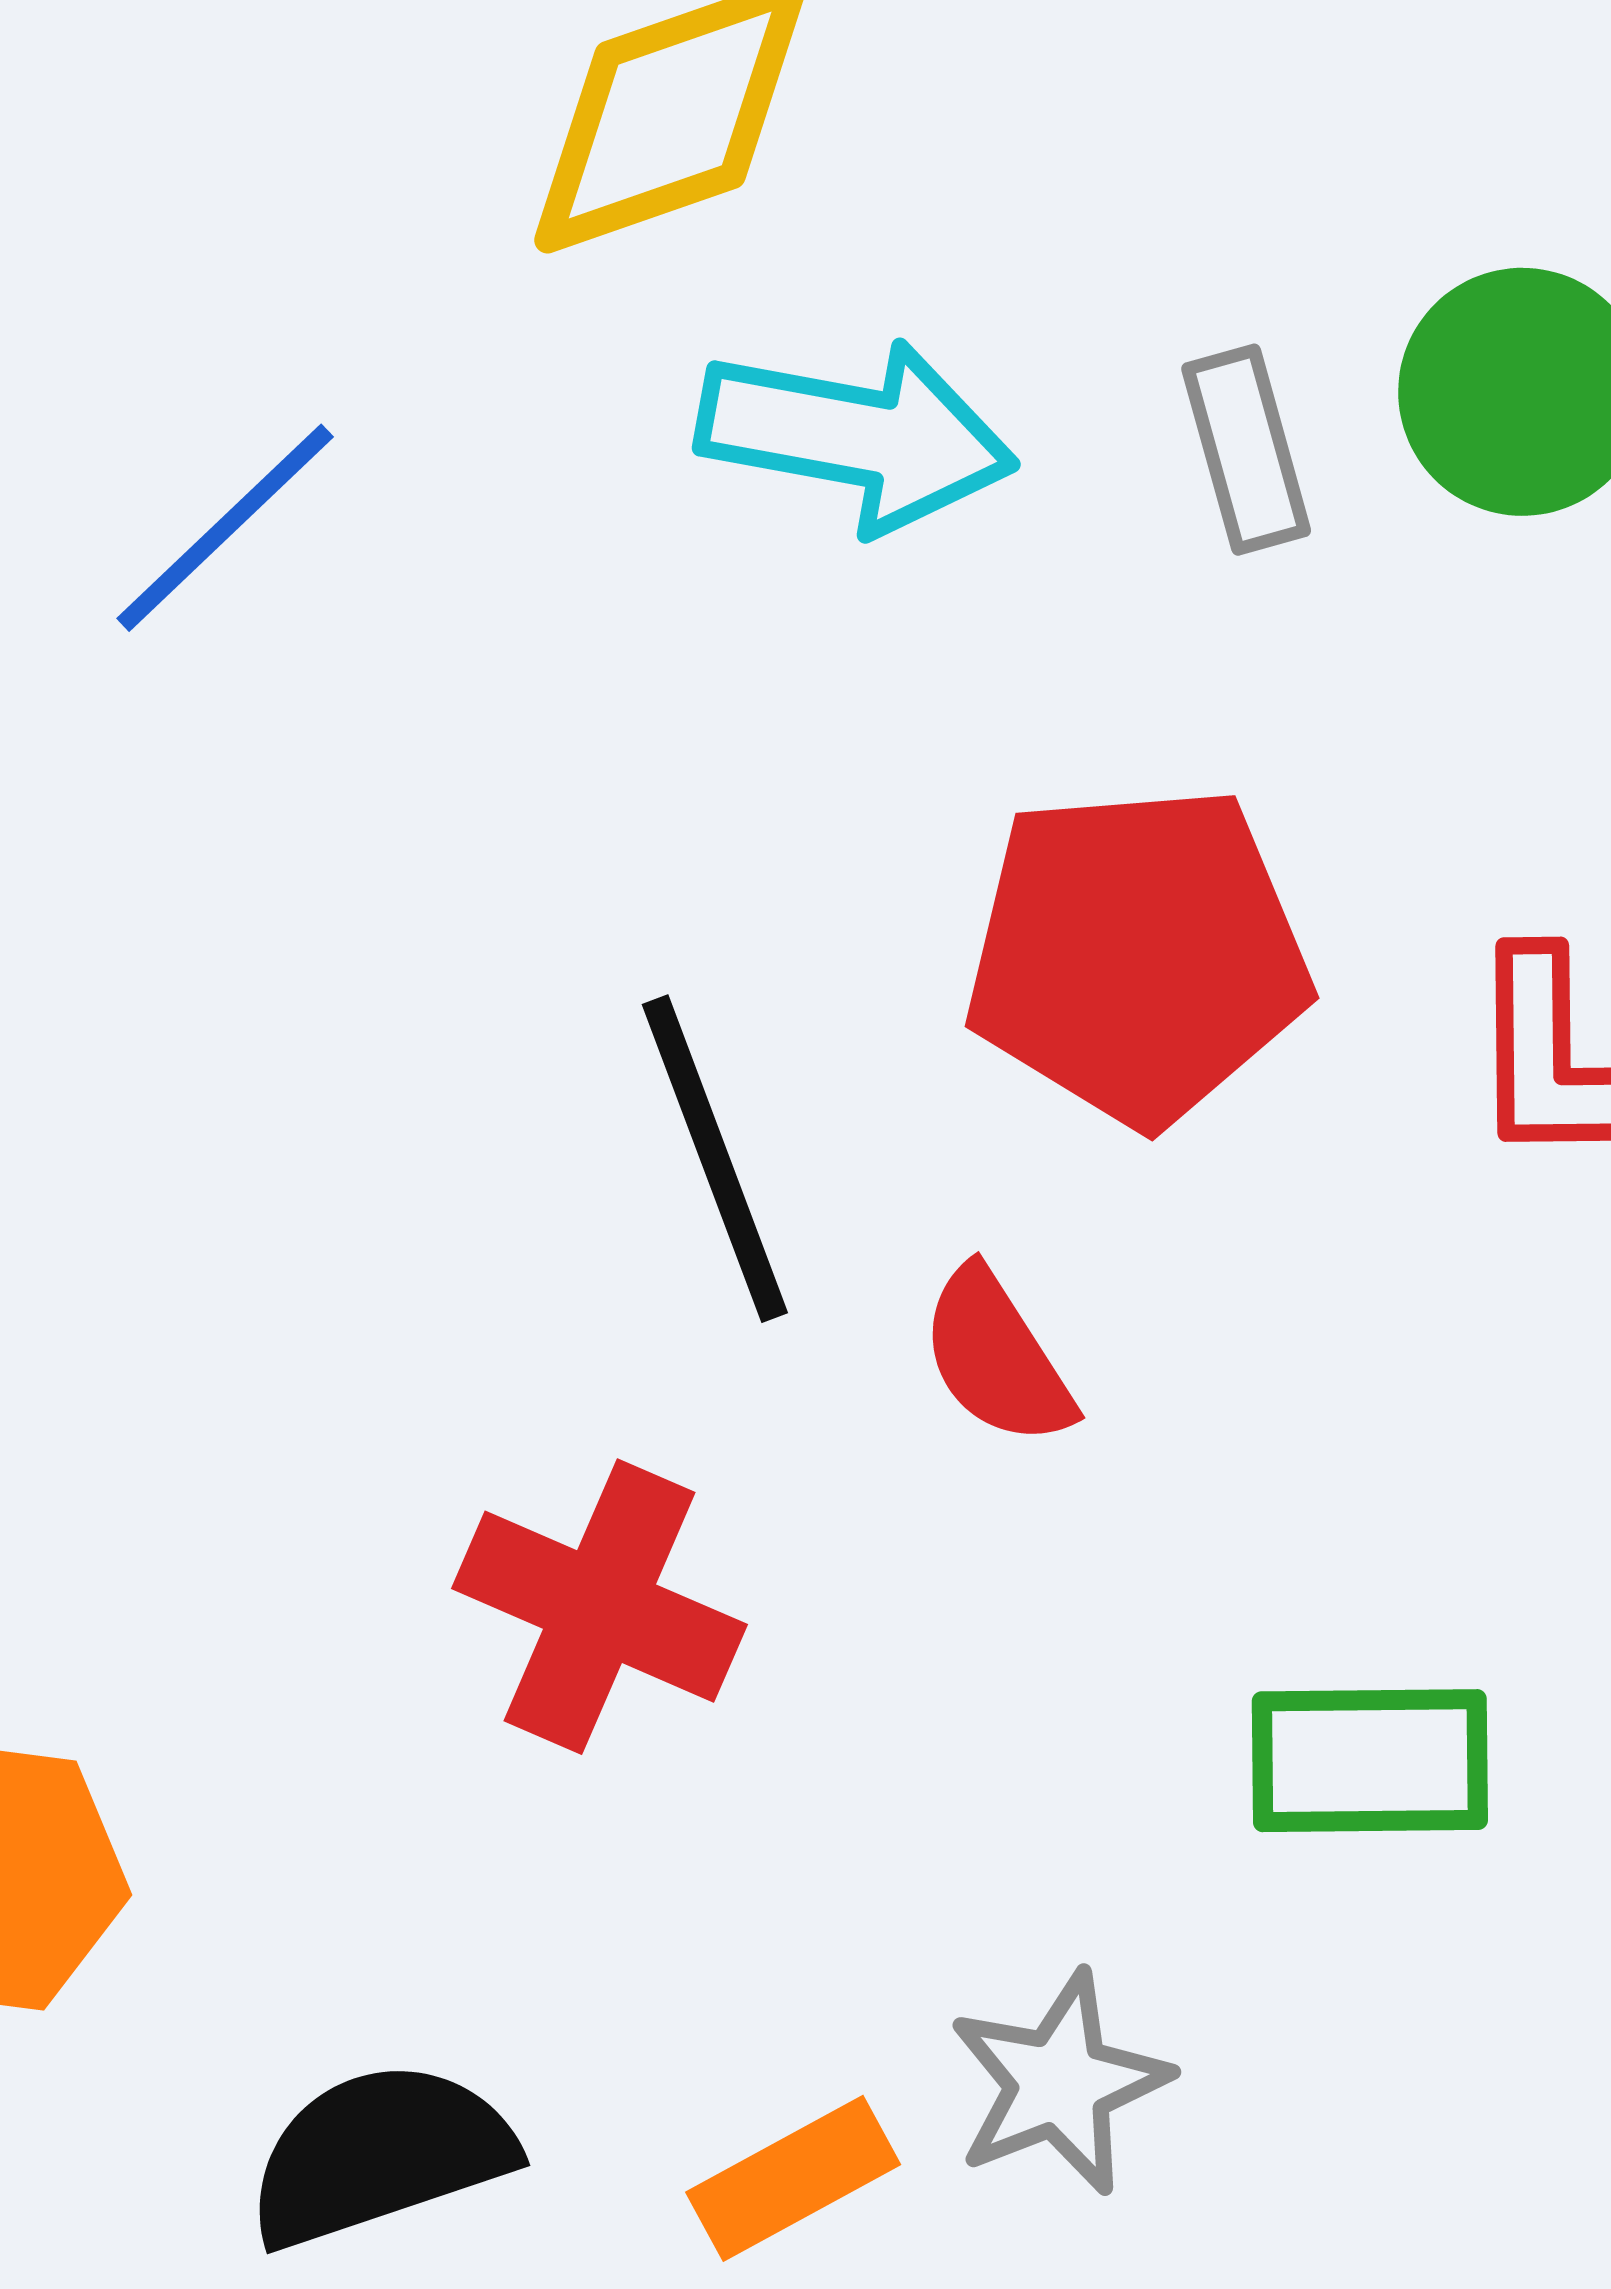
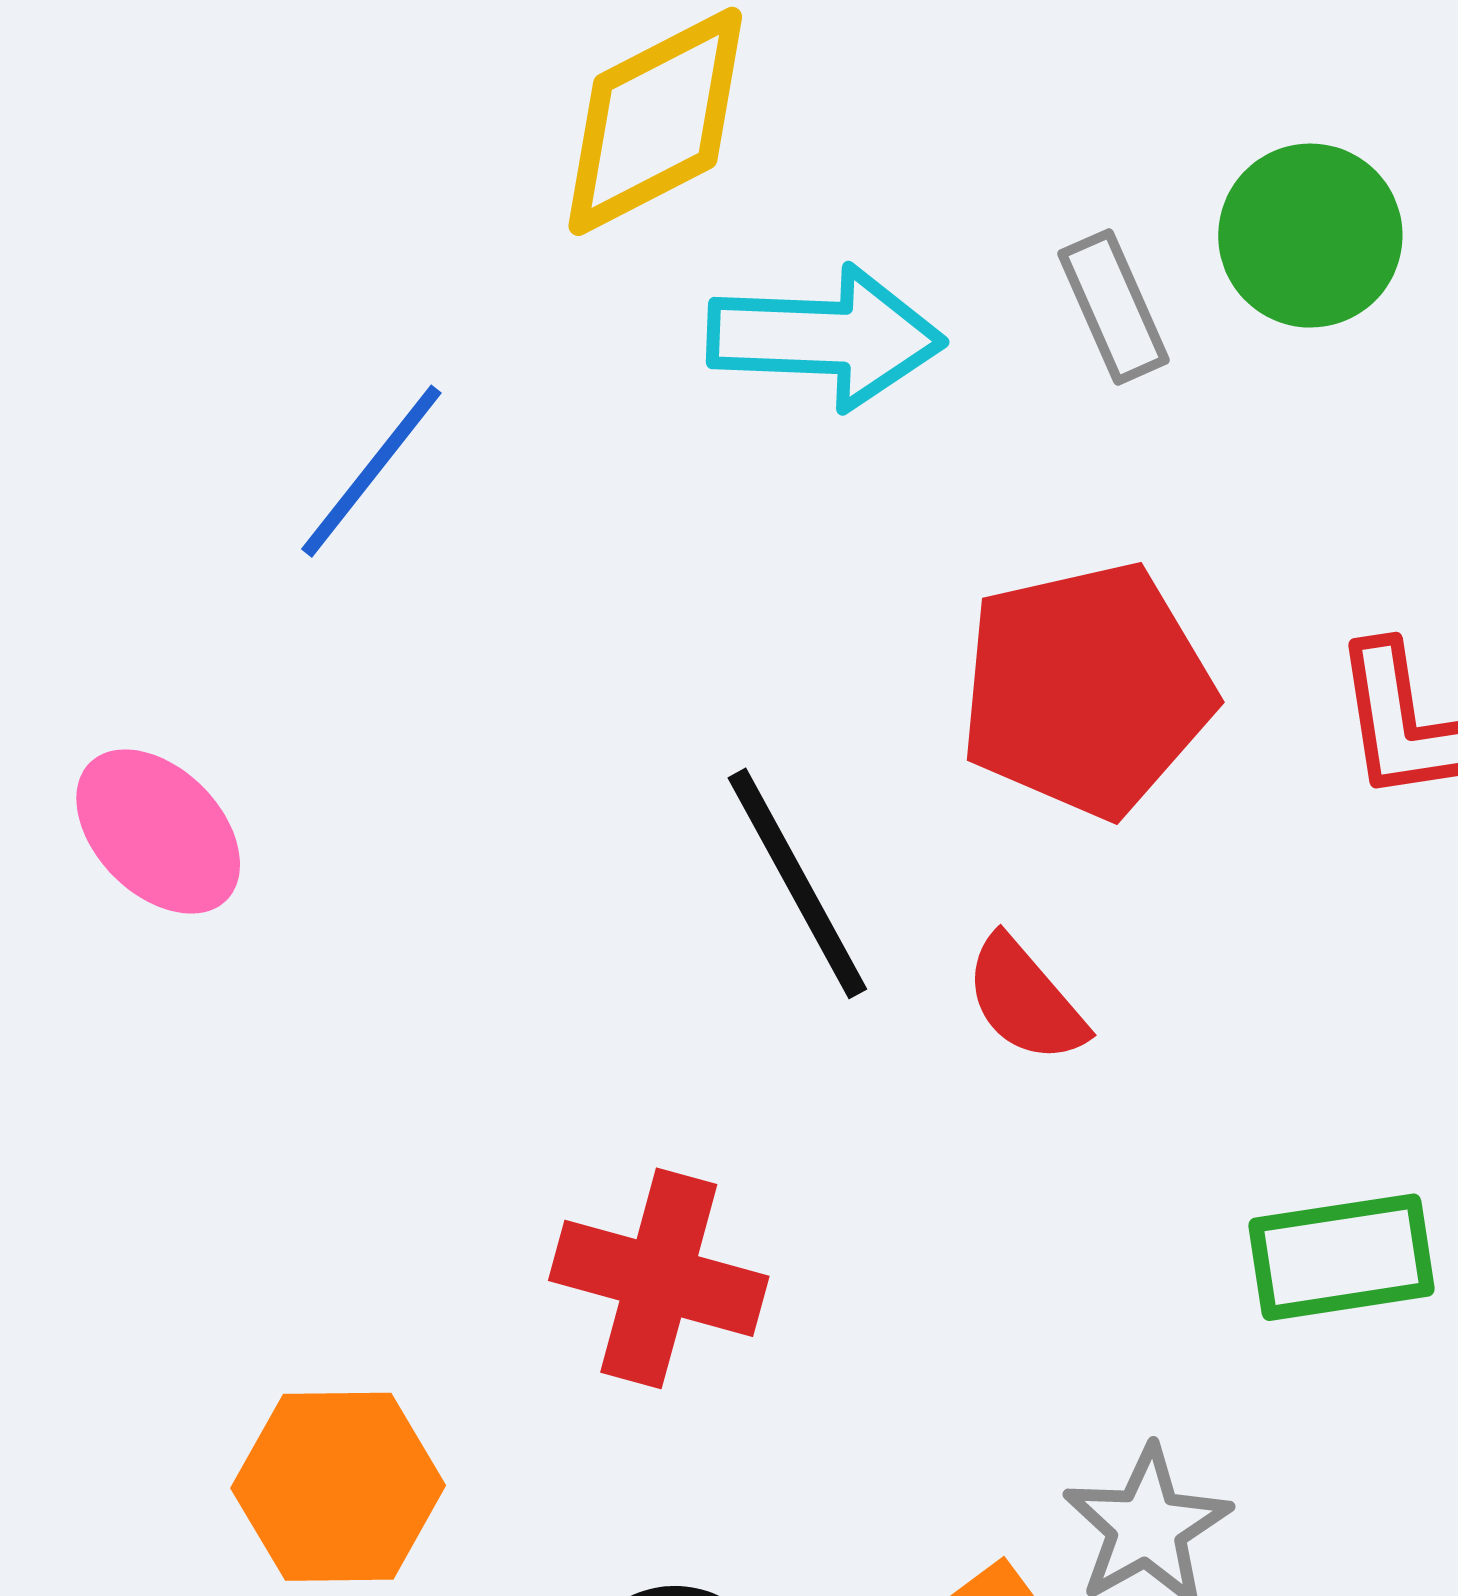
red cross: (599, 1607) -> (659, 1278), moved

